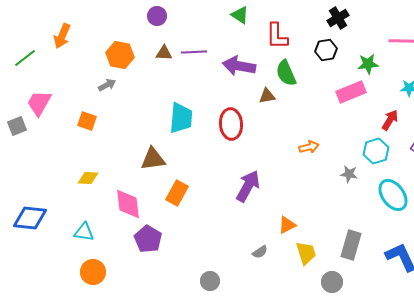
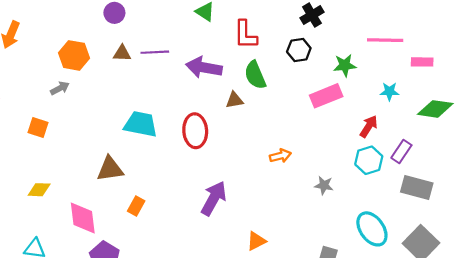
cyan trapezoid: (181, 118) -> (141, 124), turned -84
cyan hexagon: (376, 151) -> (369, 160), moved
orange rectangle: (177, 193) -> (136, 206), size x0.7
cyan ellipse: (393, 195) -> (372, 229), moved

